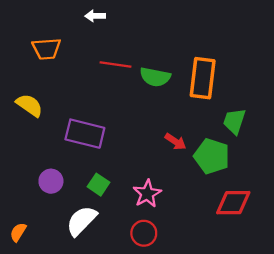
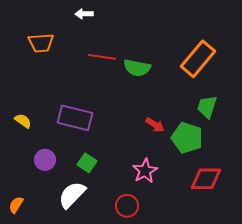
orange rectangle: (203, 78) -> (198, 59), moved, turned 33
yellow semicircle: (29, 105) -> (23, 121), moved, size x0.7
pink star: (147, 194) -> (145, 171), moved

